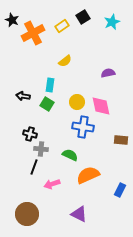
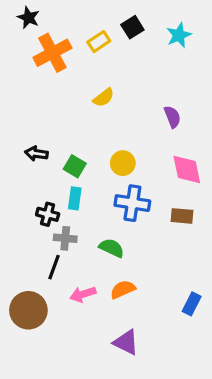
black star: (12, 20) -> (28, 18), moved
purple semicircle: (108, 73) -> (172, 117), turned 80
cyan rectangle: (50, 85) -> (75, 198), moved
pink diamond: (101, 106) -> (187, 170), moved
brown rectangle: (121, 140) -> (182, 216), moved
orange semicircle: (88, 175) -> (123, 289), moved, size x0.7
brown circle: (27, 214) -> (28, 310), moved

